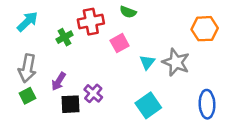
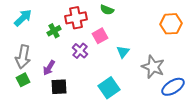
gray star: (176, 62) -> (153, 67), moved
purple cross: (93, 93) -> (80, 51), moved
blue ellipse: (207, 104) -> (173, 87), turned 60
cyan square: (148, 105) -> (109, 88), moved

